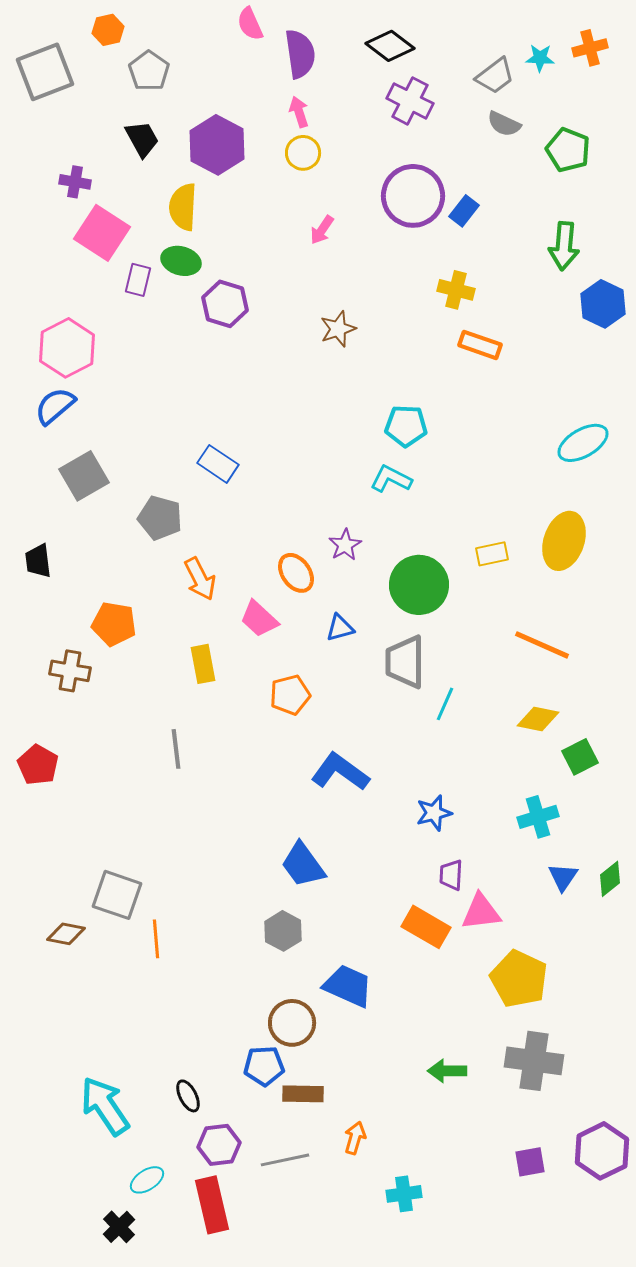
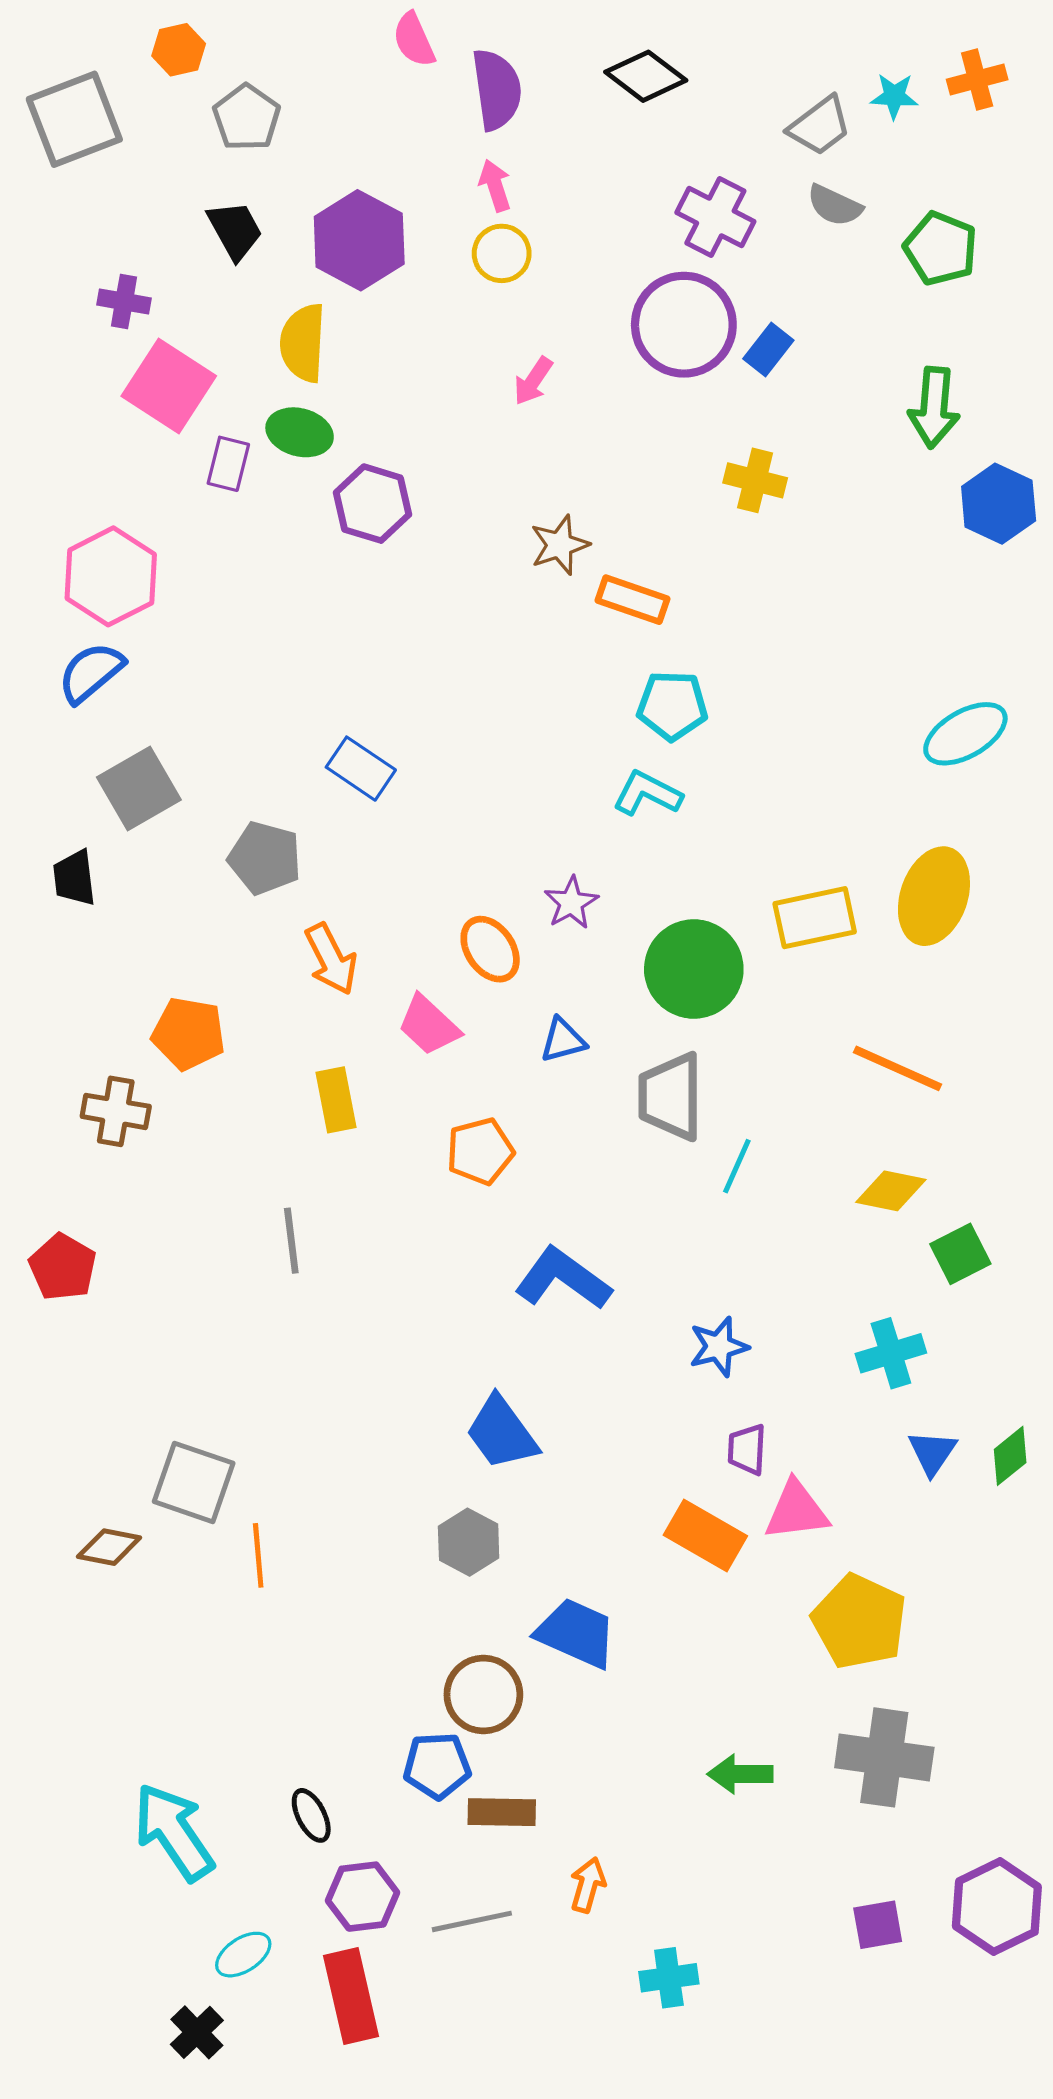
purple cross: (410, 101) -> (715, 217), moved
orange rectangle: (480, 345) -> (633, 600), moved
yellow rectangle: (492, 554) -> (815, 918), size x1.5
black trapezoid: (38, 561) -> (74, 878), moved

